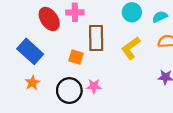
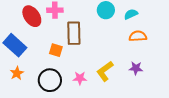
yellow L-shape: (131, 48) -> (105, 71), moved
pink star: (94, 86) -> (80, 78), moved

